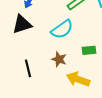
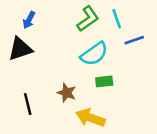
cyan semicircle: (62, 29) -> (94, 54), moved

